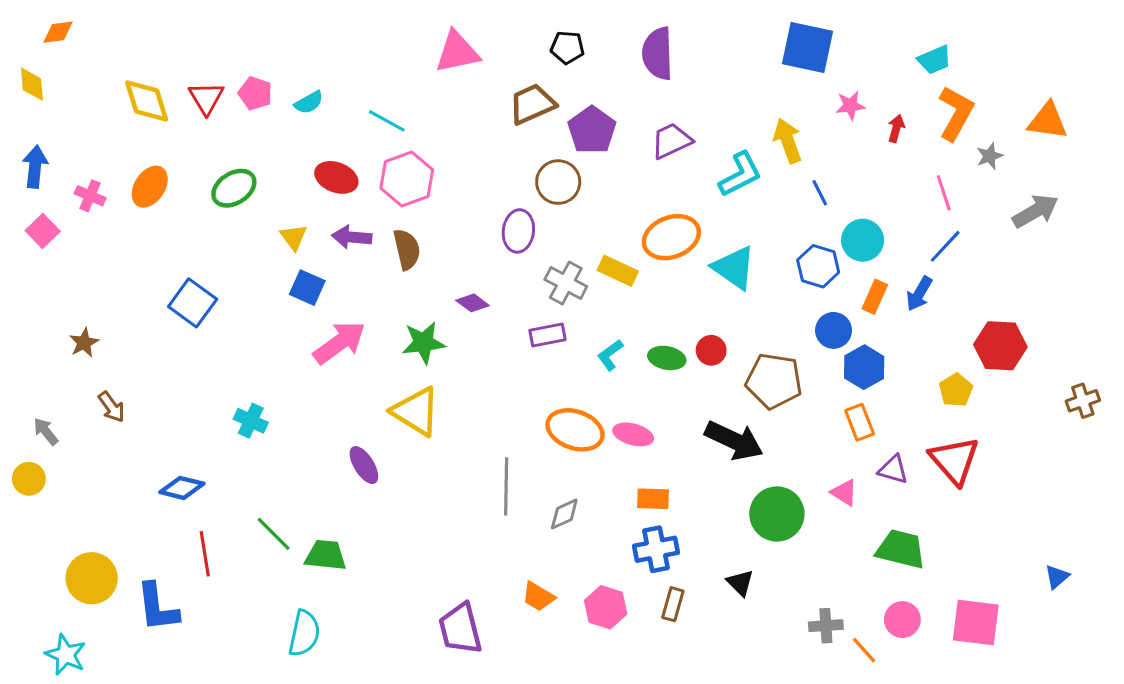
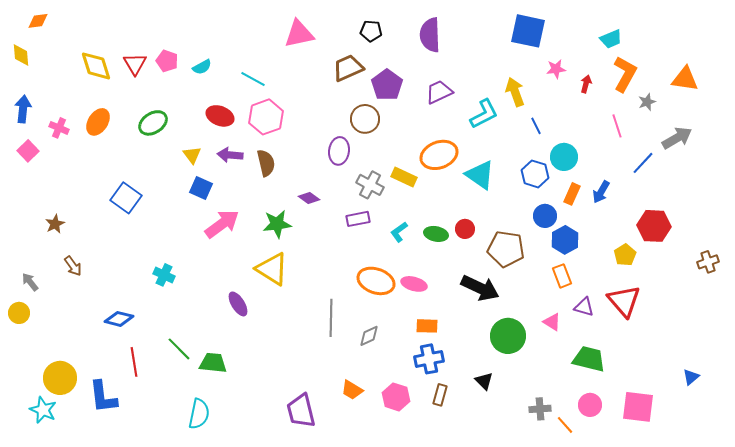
blue line: (945, 246) -> (643, 163), moved
cyan star: (66, 655) -> (43, 410), moved

